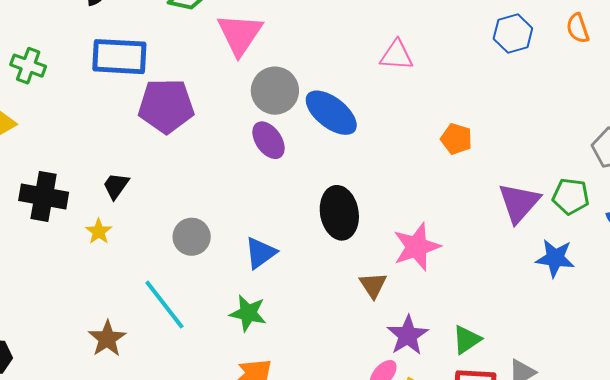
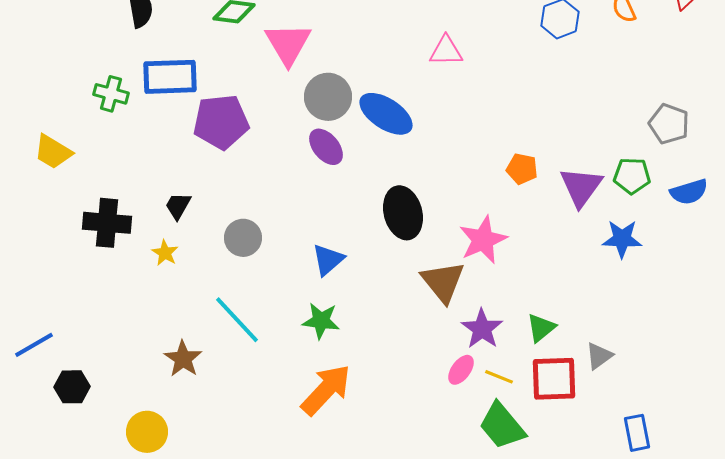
green cross: (28, 66) -> (111, 94), moved
orange pentagon: (456, 139) -> (522, 169), moved
gray circle: (192, 237) -> (243, 238), moved
brown triangle: (373, 285) -> (443, 282), size x1.6

